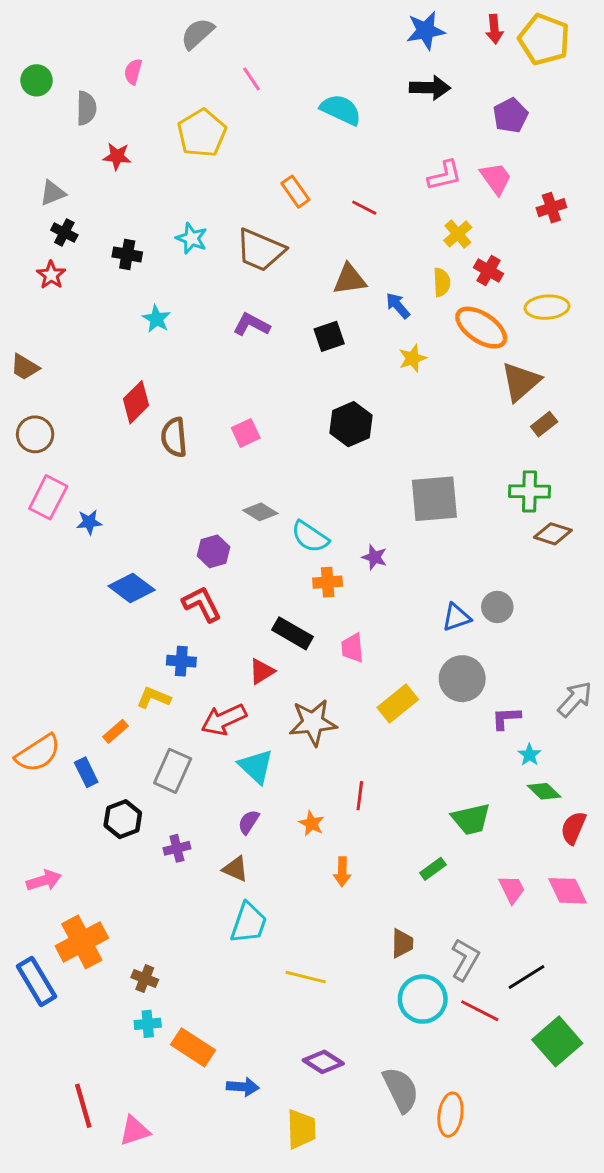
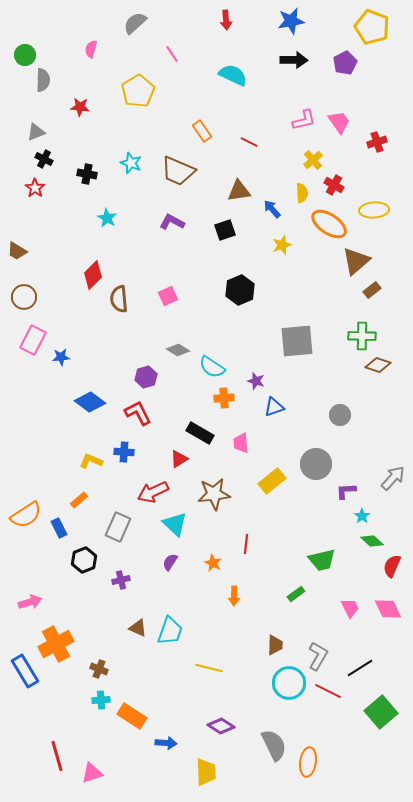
red arrow: (494, 29) -> (226, 20), moved
gray semicircle: (86, 108) -> (43, 80), moved
purple pentagon: (510, 115) -> (345, 63), moved
blue triangle: (456, 617) -> (274, 407), moved
yellow L-shape: (154, 698) -> (91, 461), moved
brown triangle: (235, 869) -> (138, 628), moved

